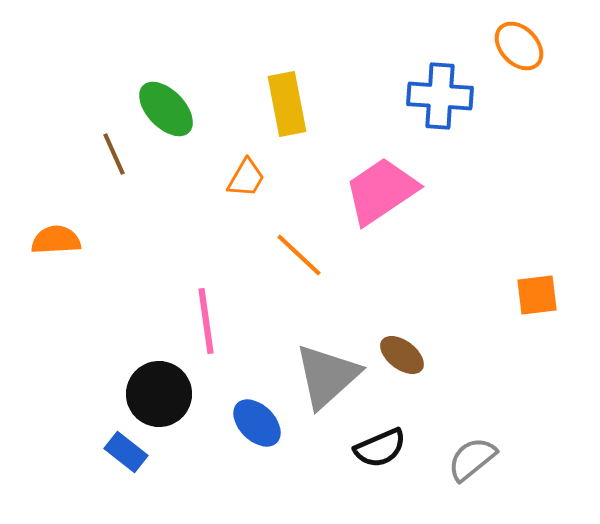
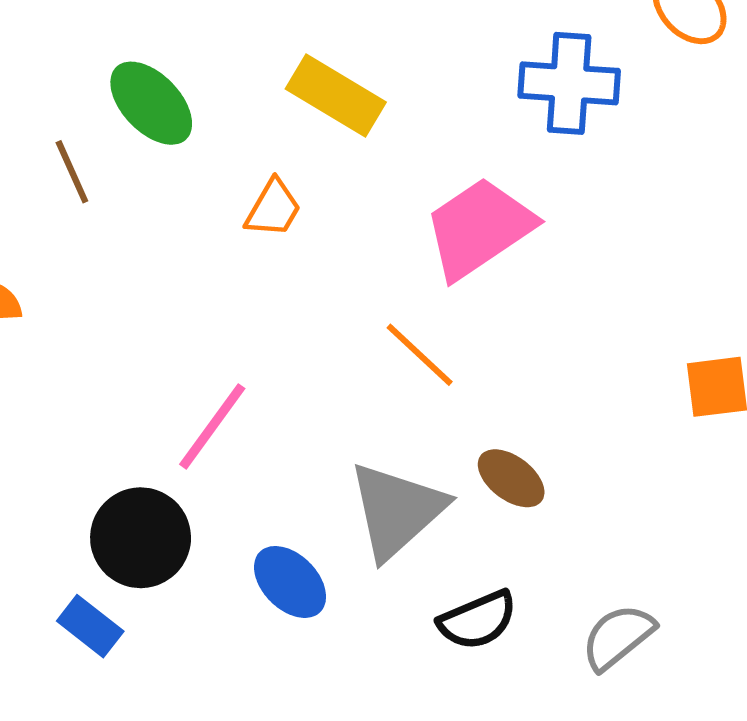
yellow rectangle: (287, 104) -> (336, 96), turned -48
orange line: (299, 255) -> (420, 355), moved
pink line: (206, 321) -> (212, 426), turned 44

